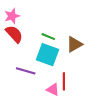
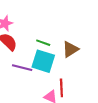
purple line: (26, 71) -> (22, 68), moved

